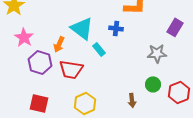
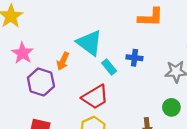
blue cross: (116, 28) -> (134, 58), moved
red trapezoid: (71, 69) -> (95, 97), moved, turned -40

